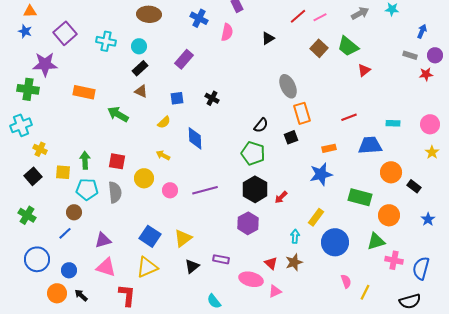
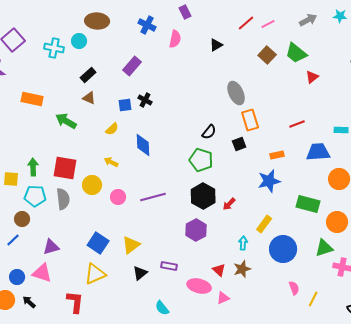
cyan circle: (139, 46) -> (79, 41), moved
black cross: (212, 98) -> (145, 100), moved
red square: (117, 161) -> (65, 168), size x1.4
pink triangle: (106, 267) -> (42, 273), moved

